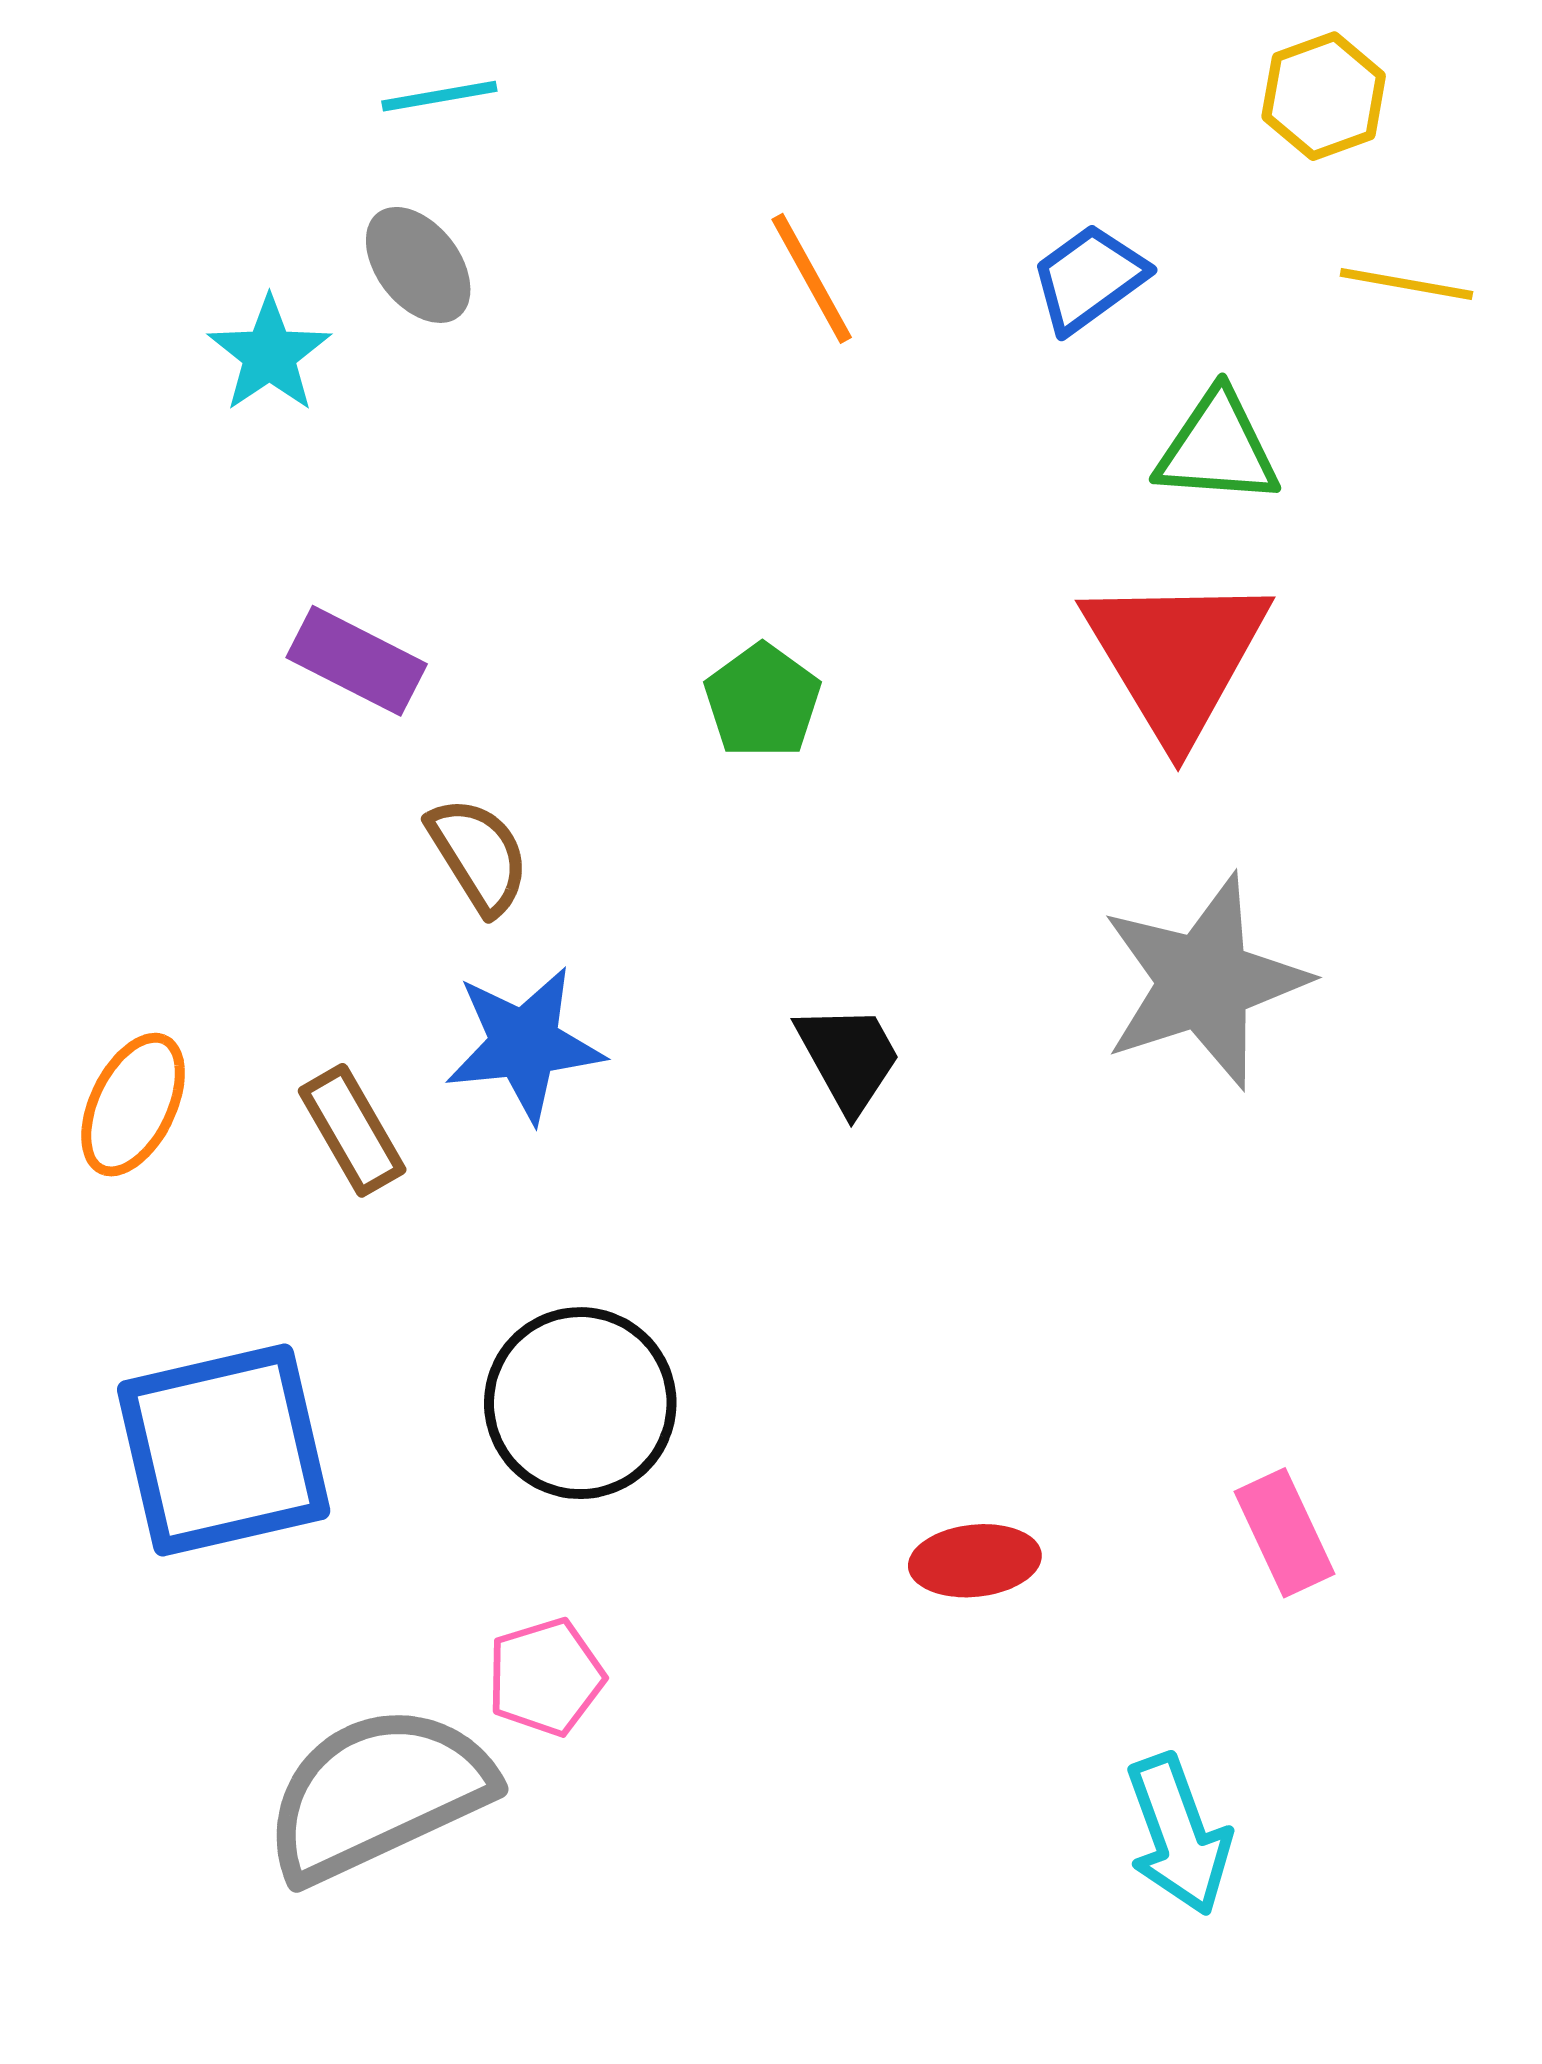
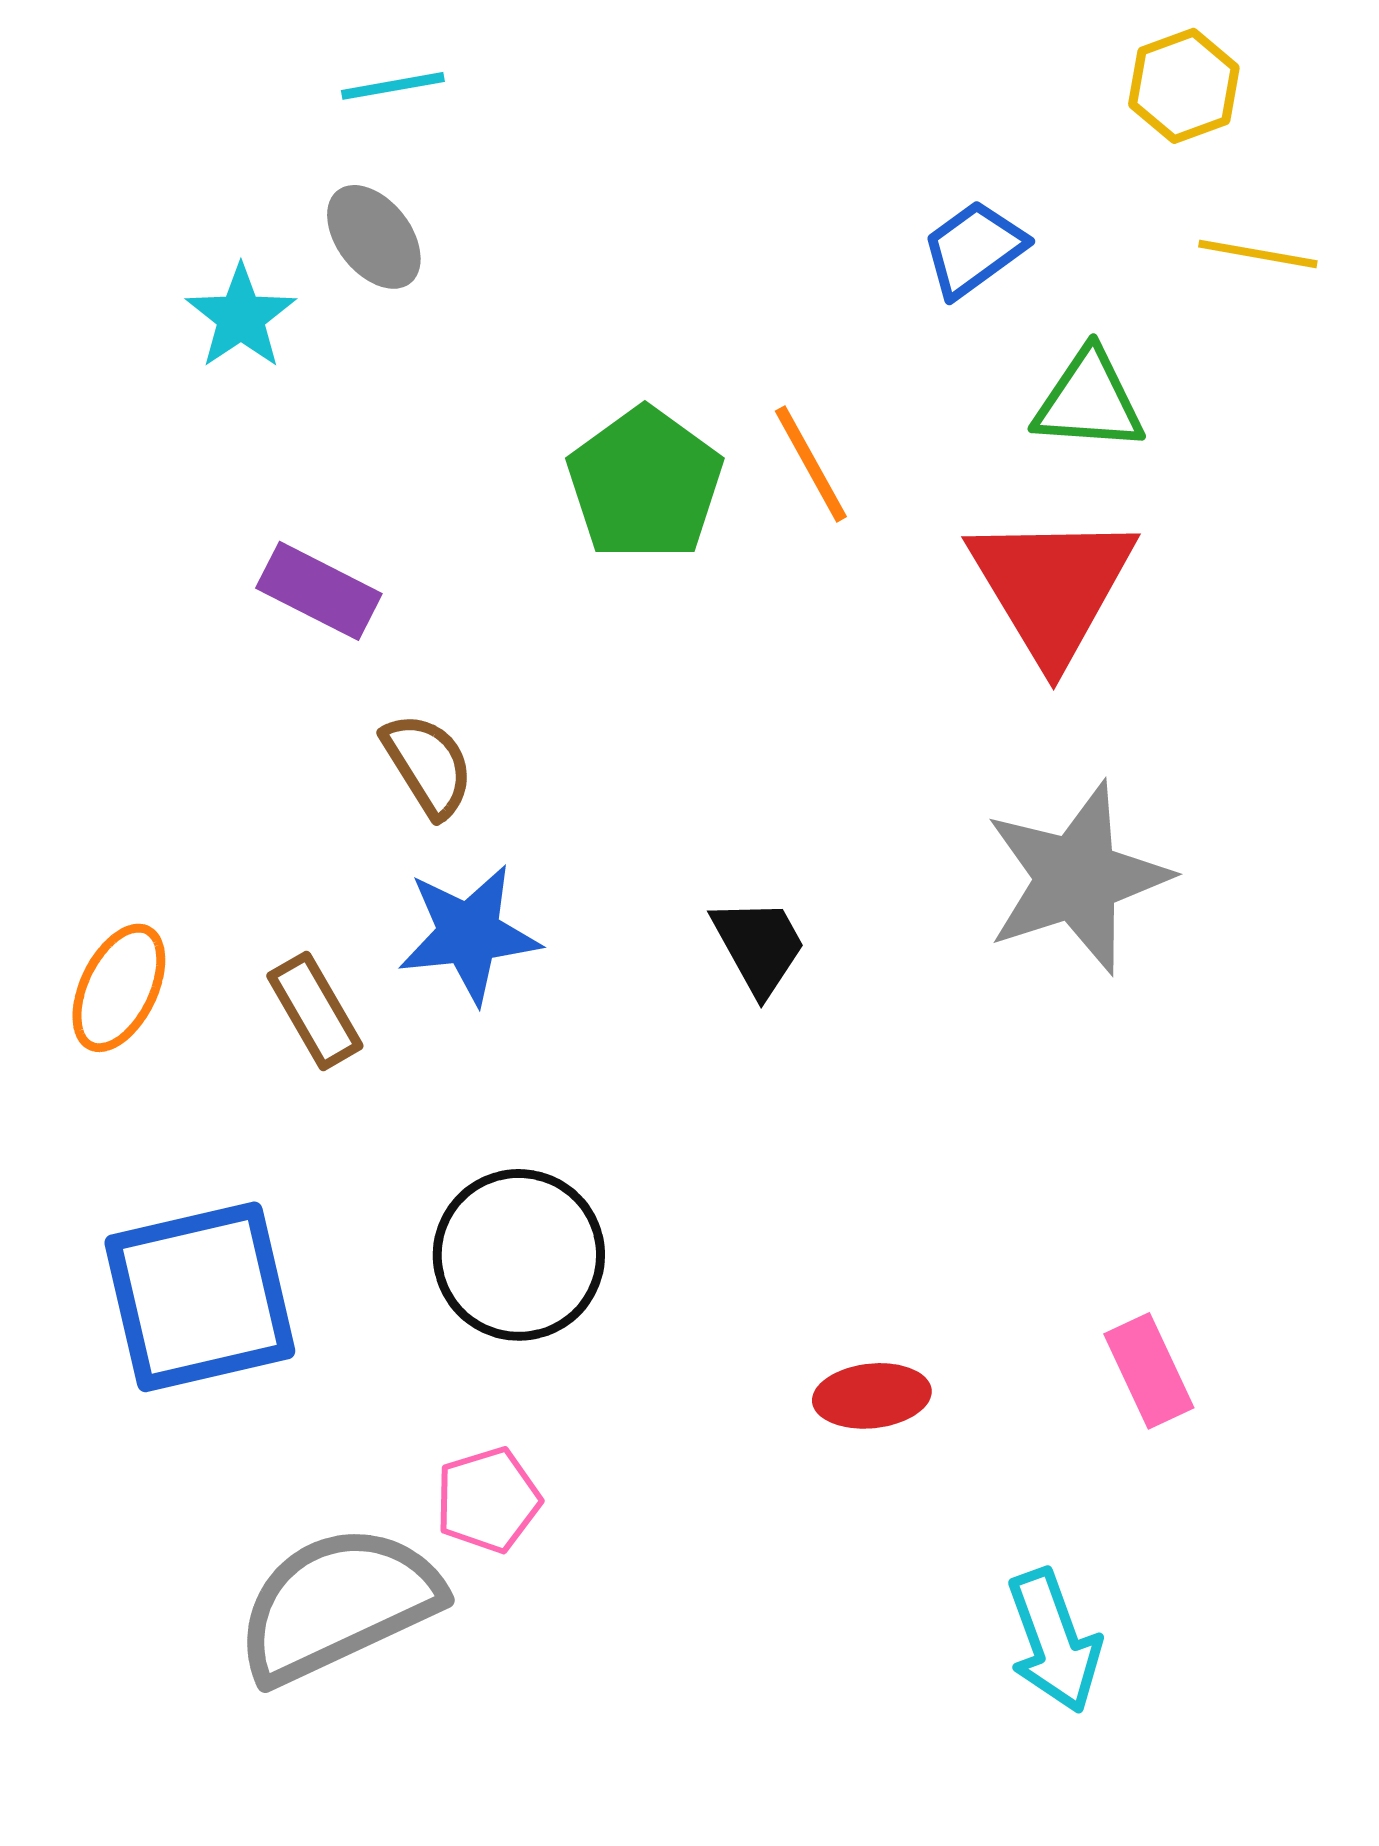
orange line: (812, 278) -> (811, 464), moved
green pentagon: (762, 701) -> (645, 484), moved, size x1.5

